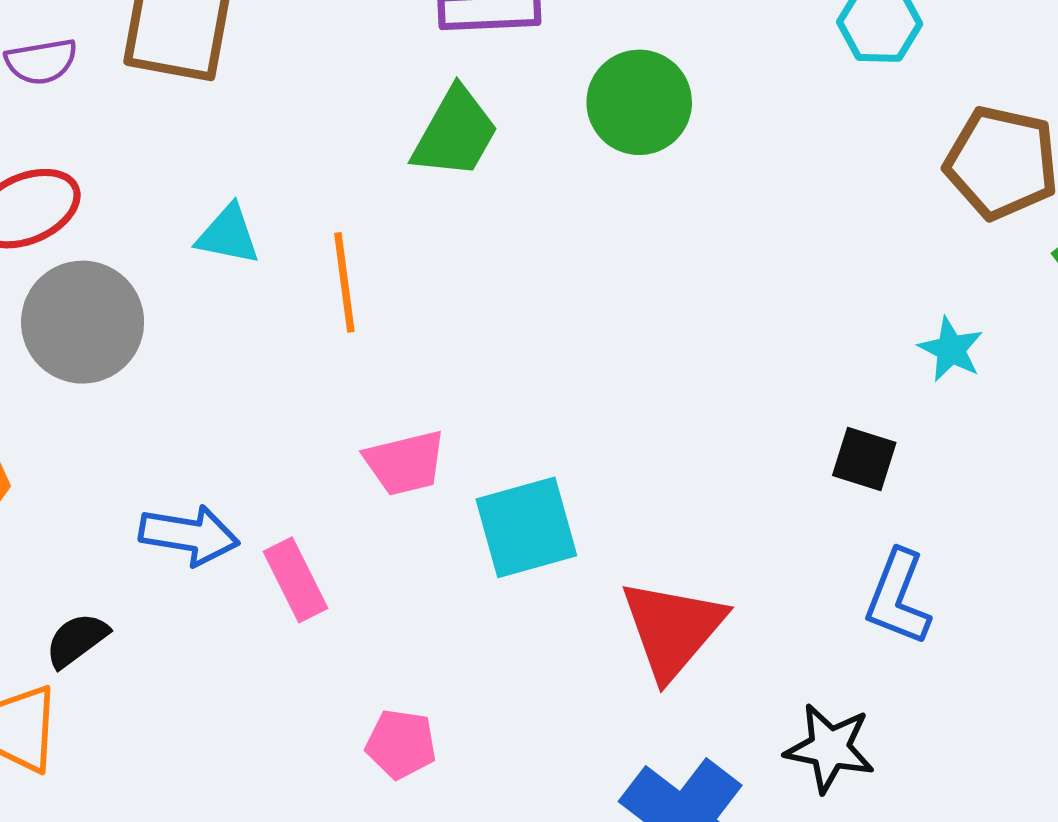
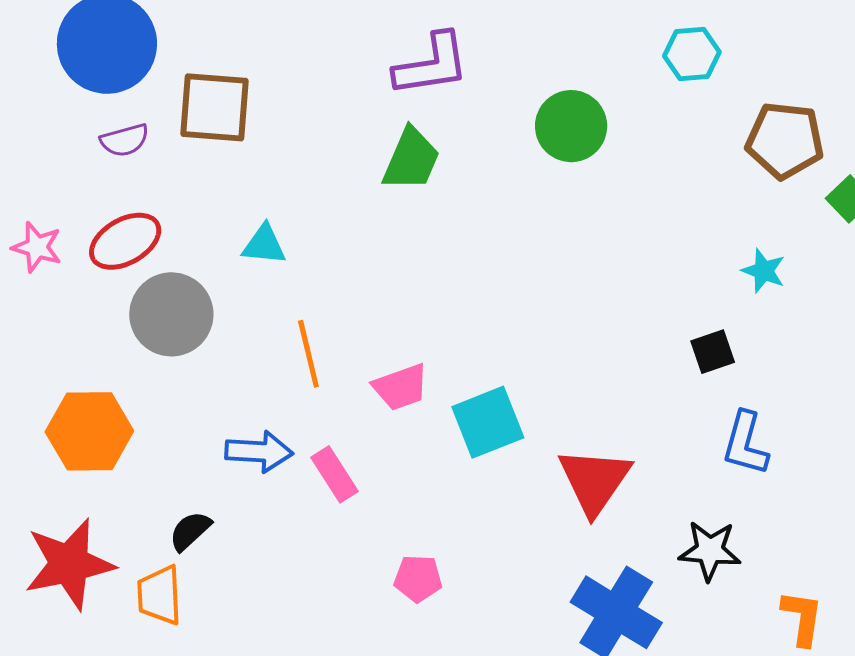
green circle: (639, 102) -> (571, 126), moved
orange line: (344, 282) -> (308, 354), moved
black square: (864, 459) -> (713, 352), turned -30

